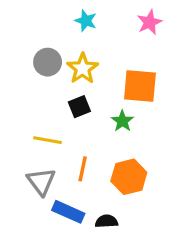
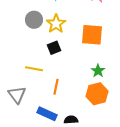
green star: (122, 121) -> (98, 71), moved
orange hexagon: (129, 177) -> (97, 94), moved
gray triangle: (41, 182) -> (17, 95), moved

